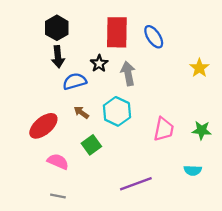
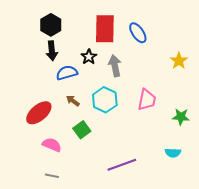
pink trapezoid: (164, 129) -> (147, 100), moved

